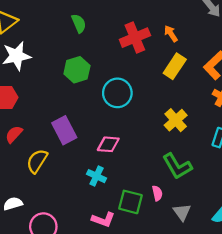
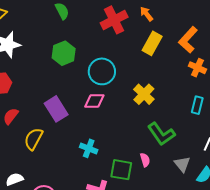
yellow cross: (176, 120) -> (144, 94), moved
pink diamond: (108, 144) -> (94, 101), moved
gray triangle: (182, 212) -> (182, 164), moved

